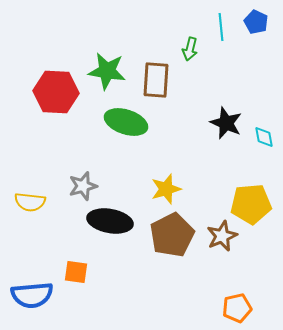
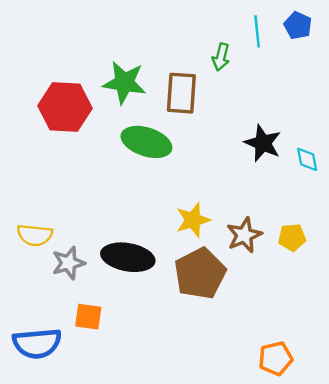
gray star: (83, 186) -> (68, 263), moved
yellow pentagon: (251, 204) -> (292, 237), size x0.6
brown star: (222, 236) -> (244, 235), moved

